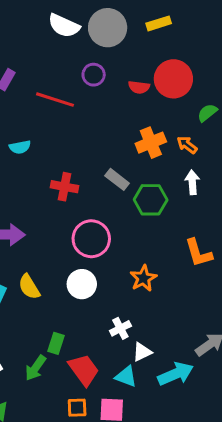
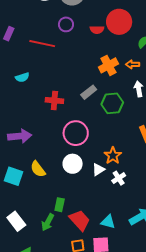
orange arrow: (187, 145) -> (133, 64), turned -32
gray rectangle: (117, 179) -> (89, 92), turned -70
white cross: (120, 328) -> (119, 178), moved
white triangle: (142, 352) -> (98, 170), moved

